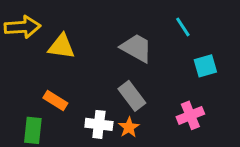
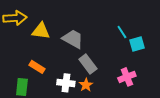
cyan line: (183, 27) -> (122, 32), moved
gray trapezoid: (136, 48) -> (73, 39), moved

